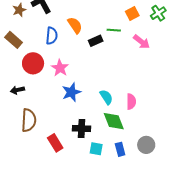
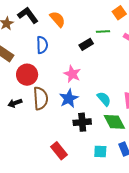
orange semicircle: (75, 25) -> (57, 19), moved
pink star: (60, 68) -> (72, 74), moved
brown semicircle: (29, 120) -> (41, 98), moved
black cross: (82, 128) -> (82, 122), moved

